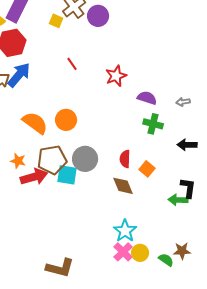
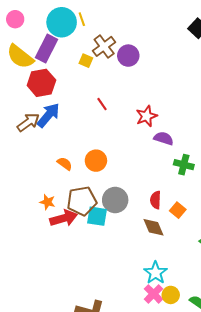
purple semicircle: (147, 98) -> (164, 138), moved
orange semicircle: (35, 123) -> (65, 164), size x0.6

